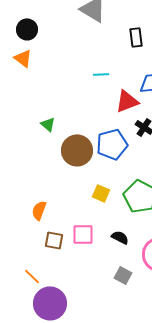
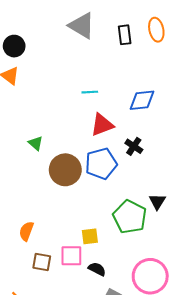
black rectangle: (136, 37) -> (125, 35), moved
red triangle: (127, 101) -> (102, 125), moved
yellow square: (101, 193) -> (90, 236), moved, turned -30
black semicircle: (120, 237) -> (97, 269), moved

